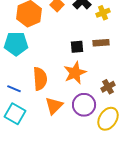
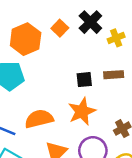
orange semicircle: (40, 79) -> (39, 119), turned -100

